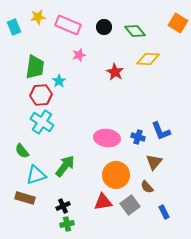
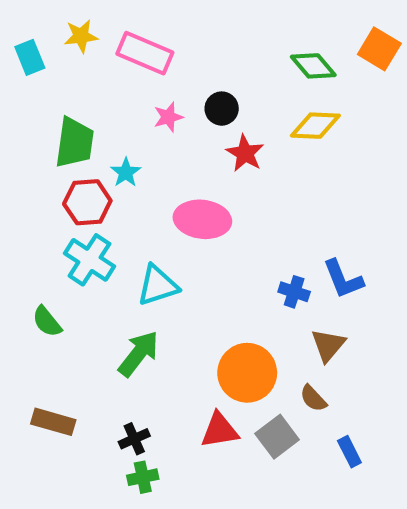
black circle: (104, 27) -> (222, 109), moved
green diamond: (135, 31) -> (313, 66), moved
pink ellipse: (107, 138) -> (202, 219), moved
cyan triangle: (36, 175) -> (158, 285), moved

